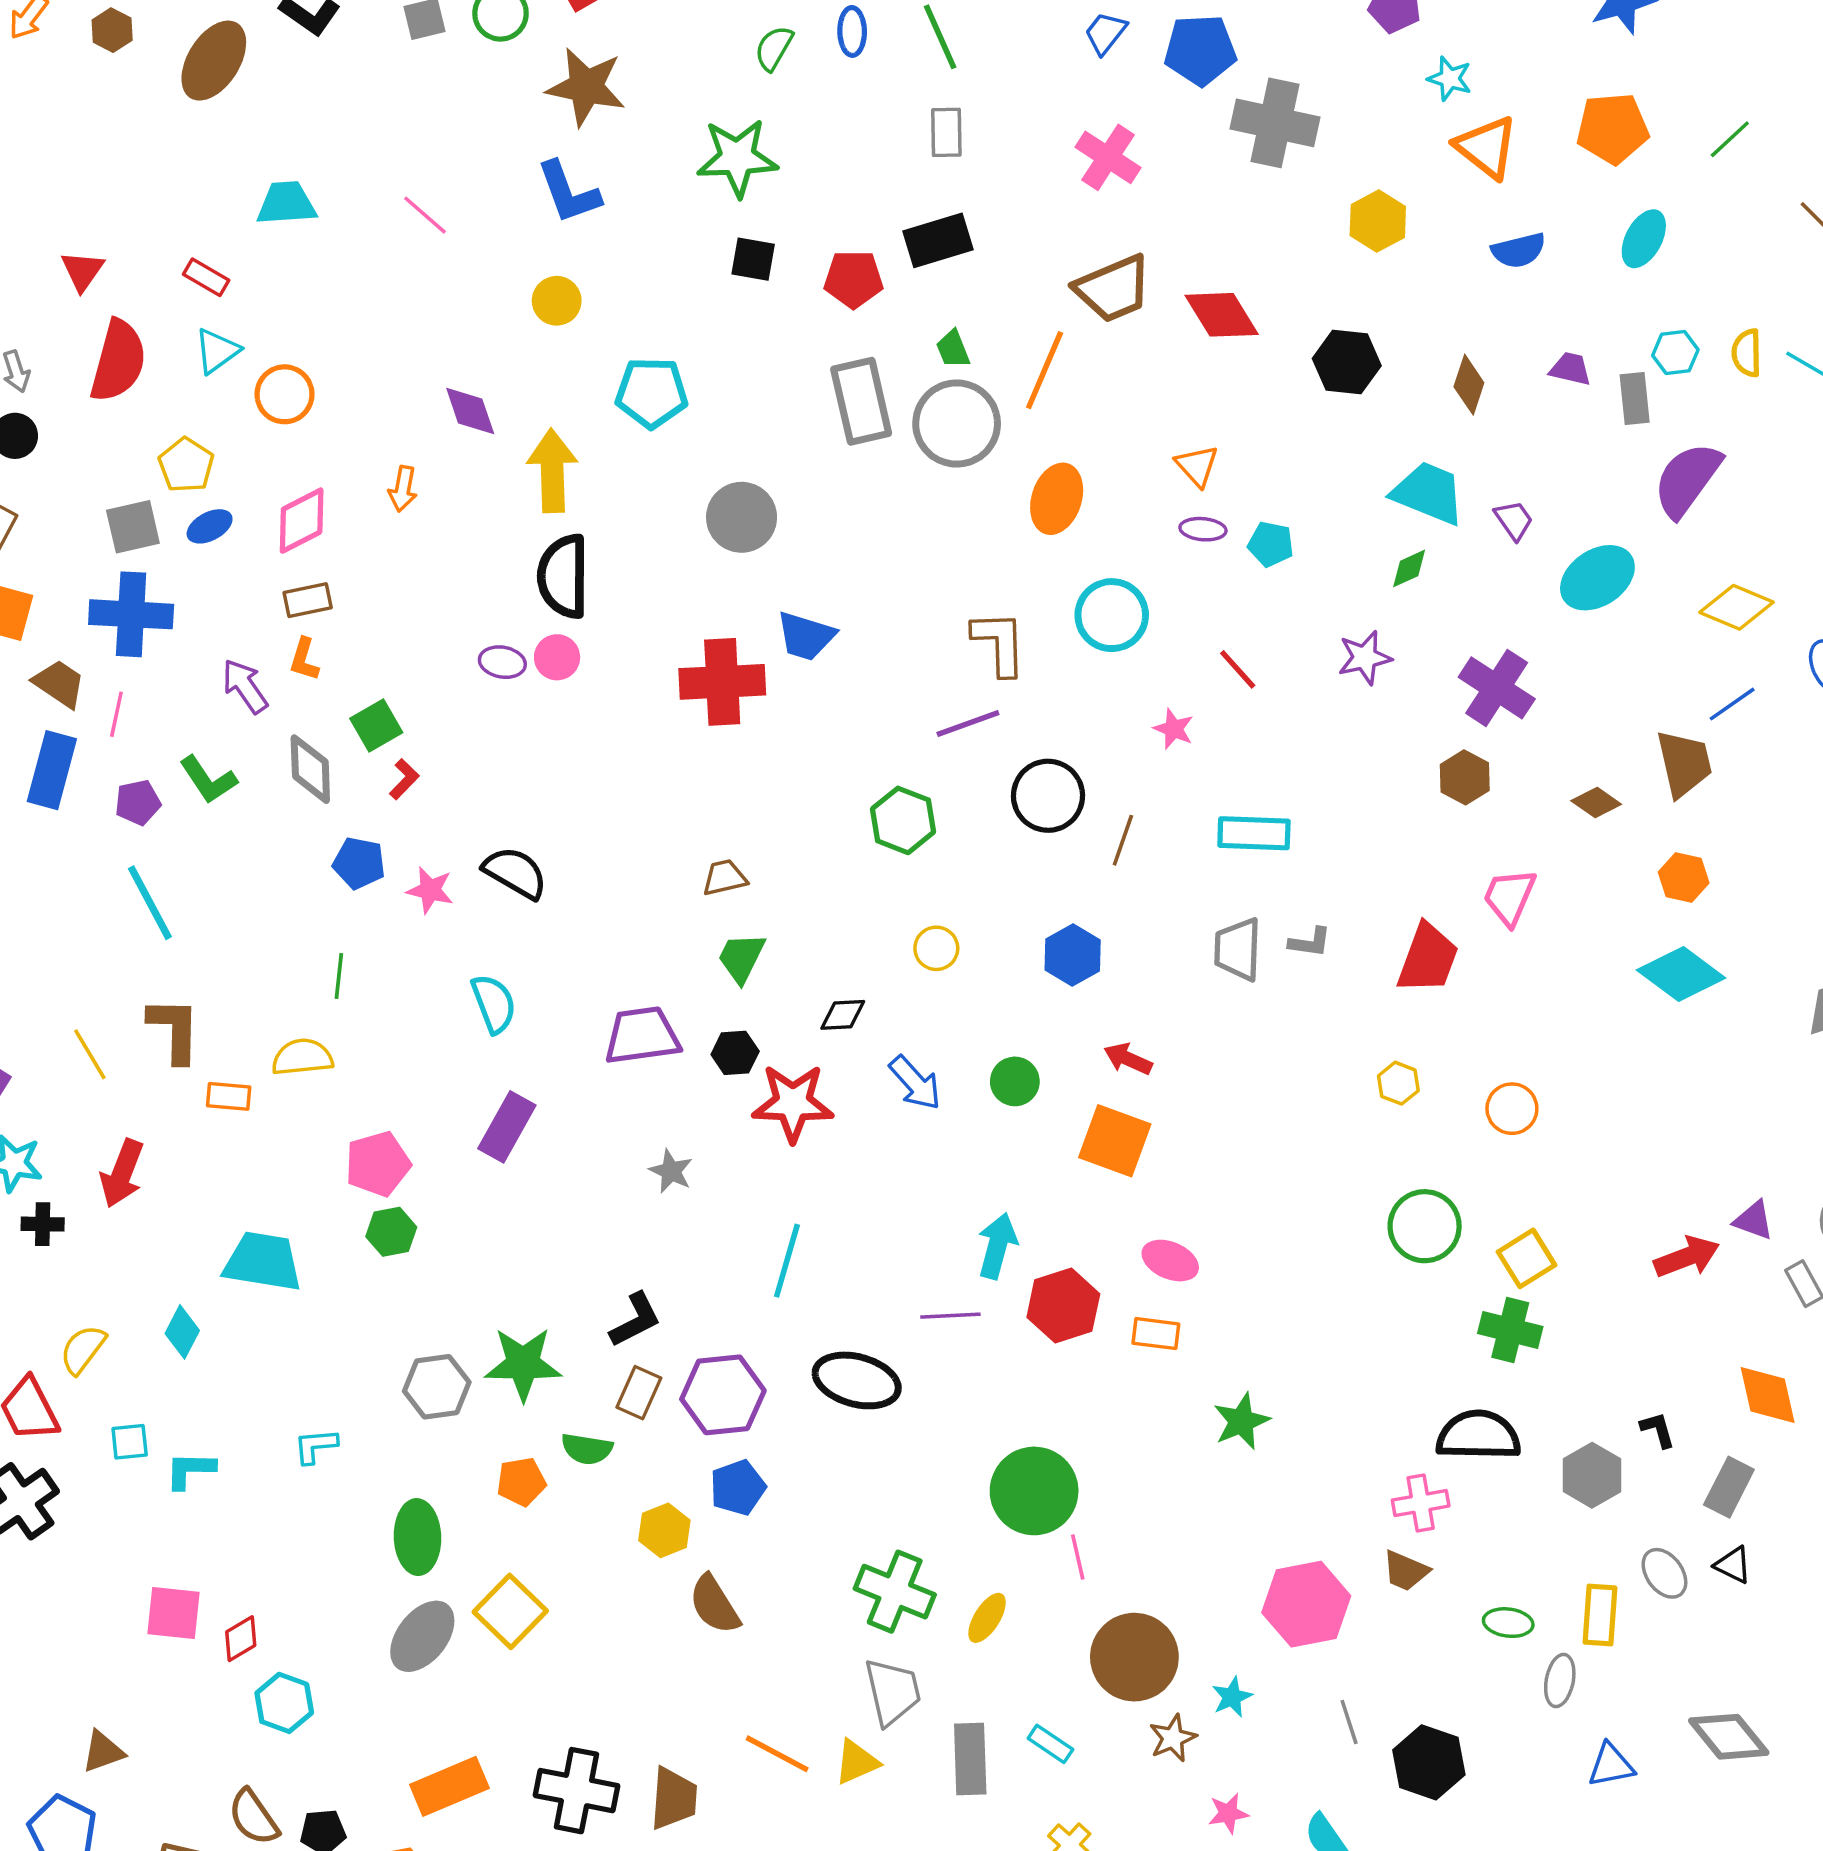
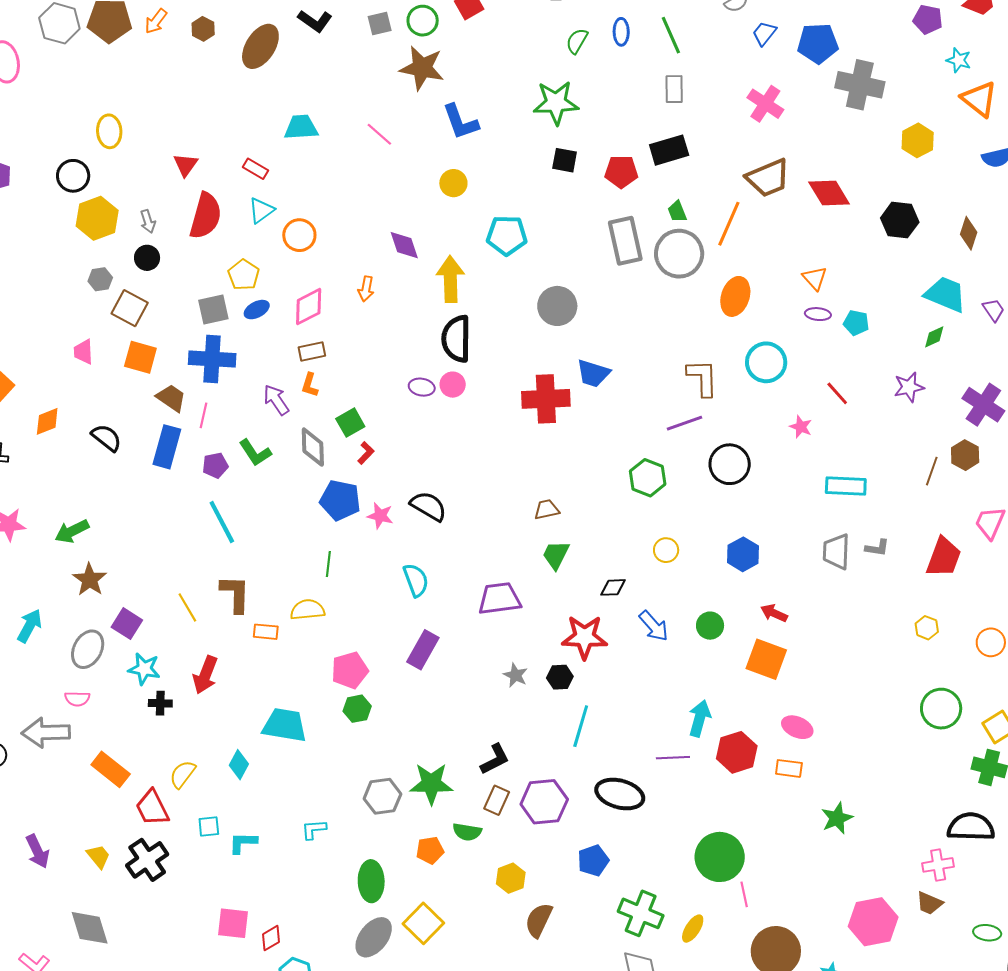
brown star: (586, 87) -> (422, 68), moved
brown line: (1123, 840) -> (932, 471), moved
blue pentagon: (359, 863) -> (340, 500), size x1.4
black hexagon: (735, 1053) -> (560, 677), moved
blue pentagon: (738, 1488) -> (593, 861), moved
brown semicircle: (714, 1605) -> (539, 920), turned 57

